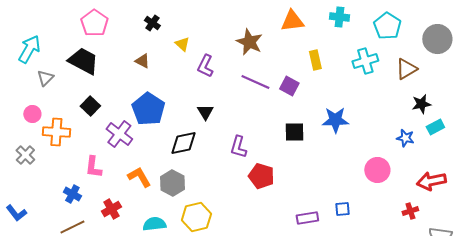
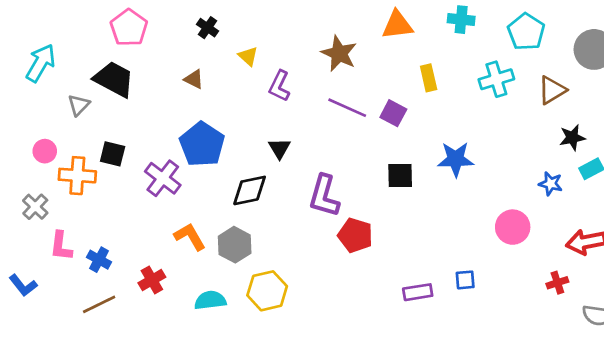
gray triangle: (45, 78) -> (79, 105), moved
black square: (90, 106) -> (113, 154), moved, turned -30
purple L-shape: (238, 147) -> (324, 196), size x1.4
pink L-shape: (93, 167) -> (61, 246), moved

